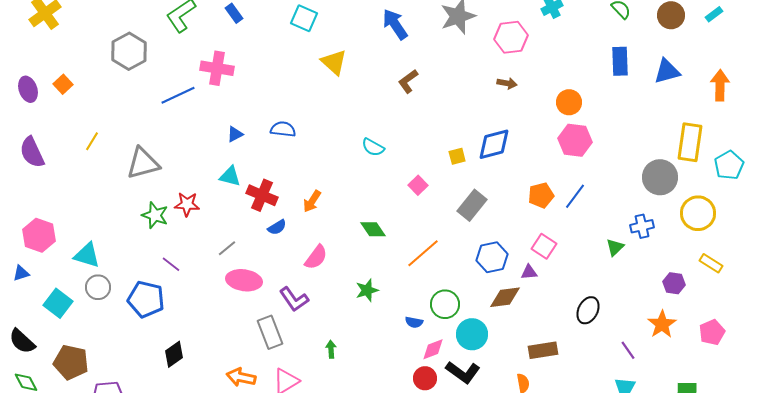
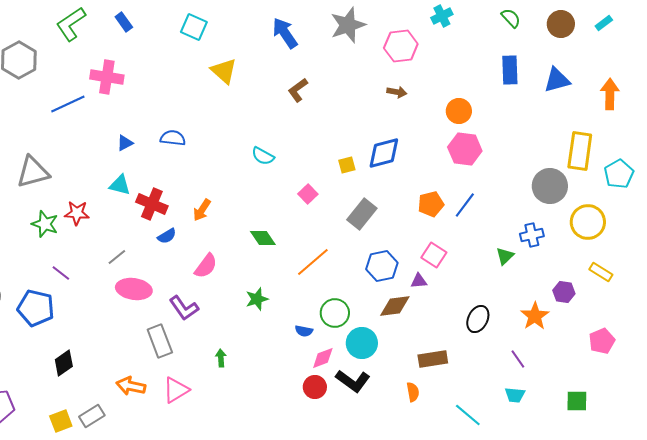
orange star: (662, 324) -> (535, 316), moved

